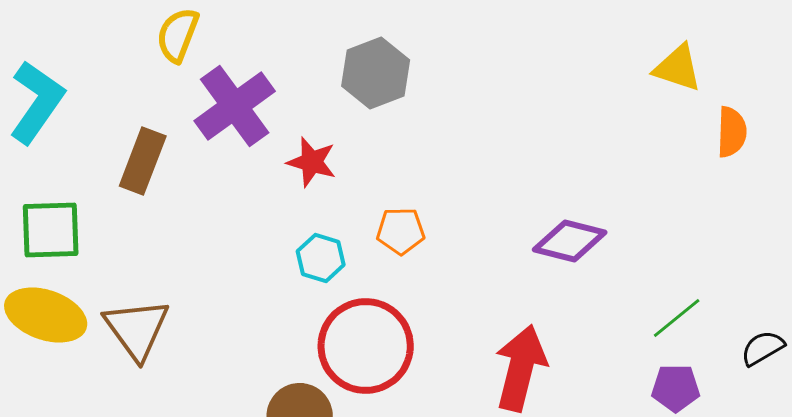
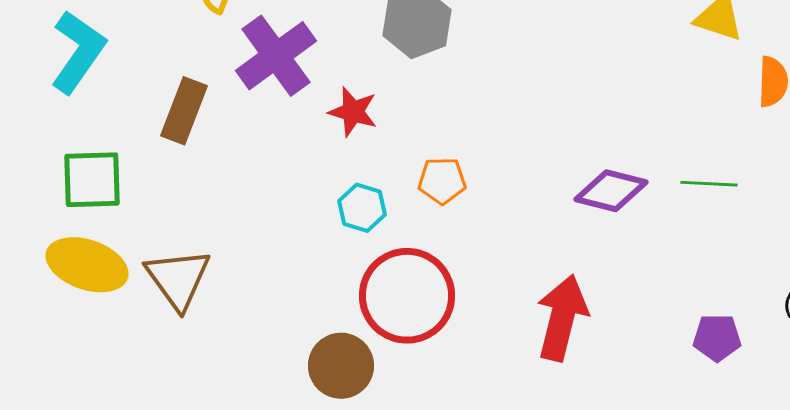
green line: (677, 318) -> (709, 184), moved, turned 42

